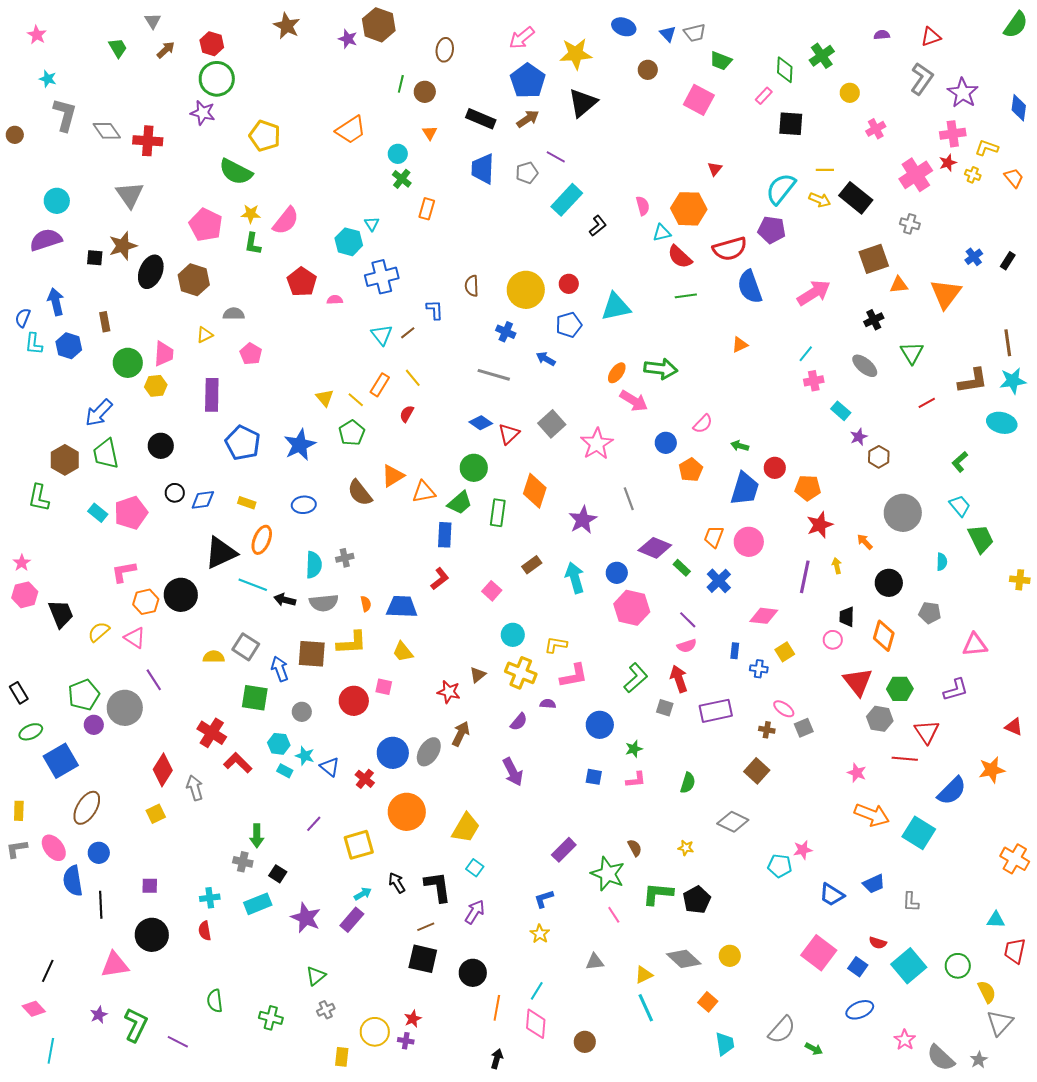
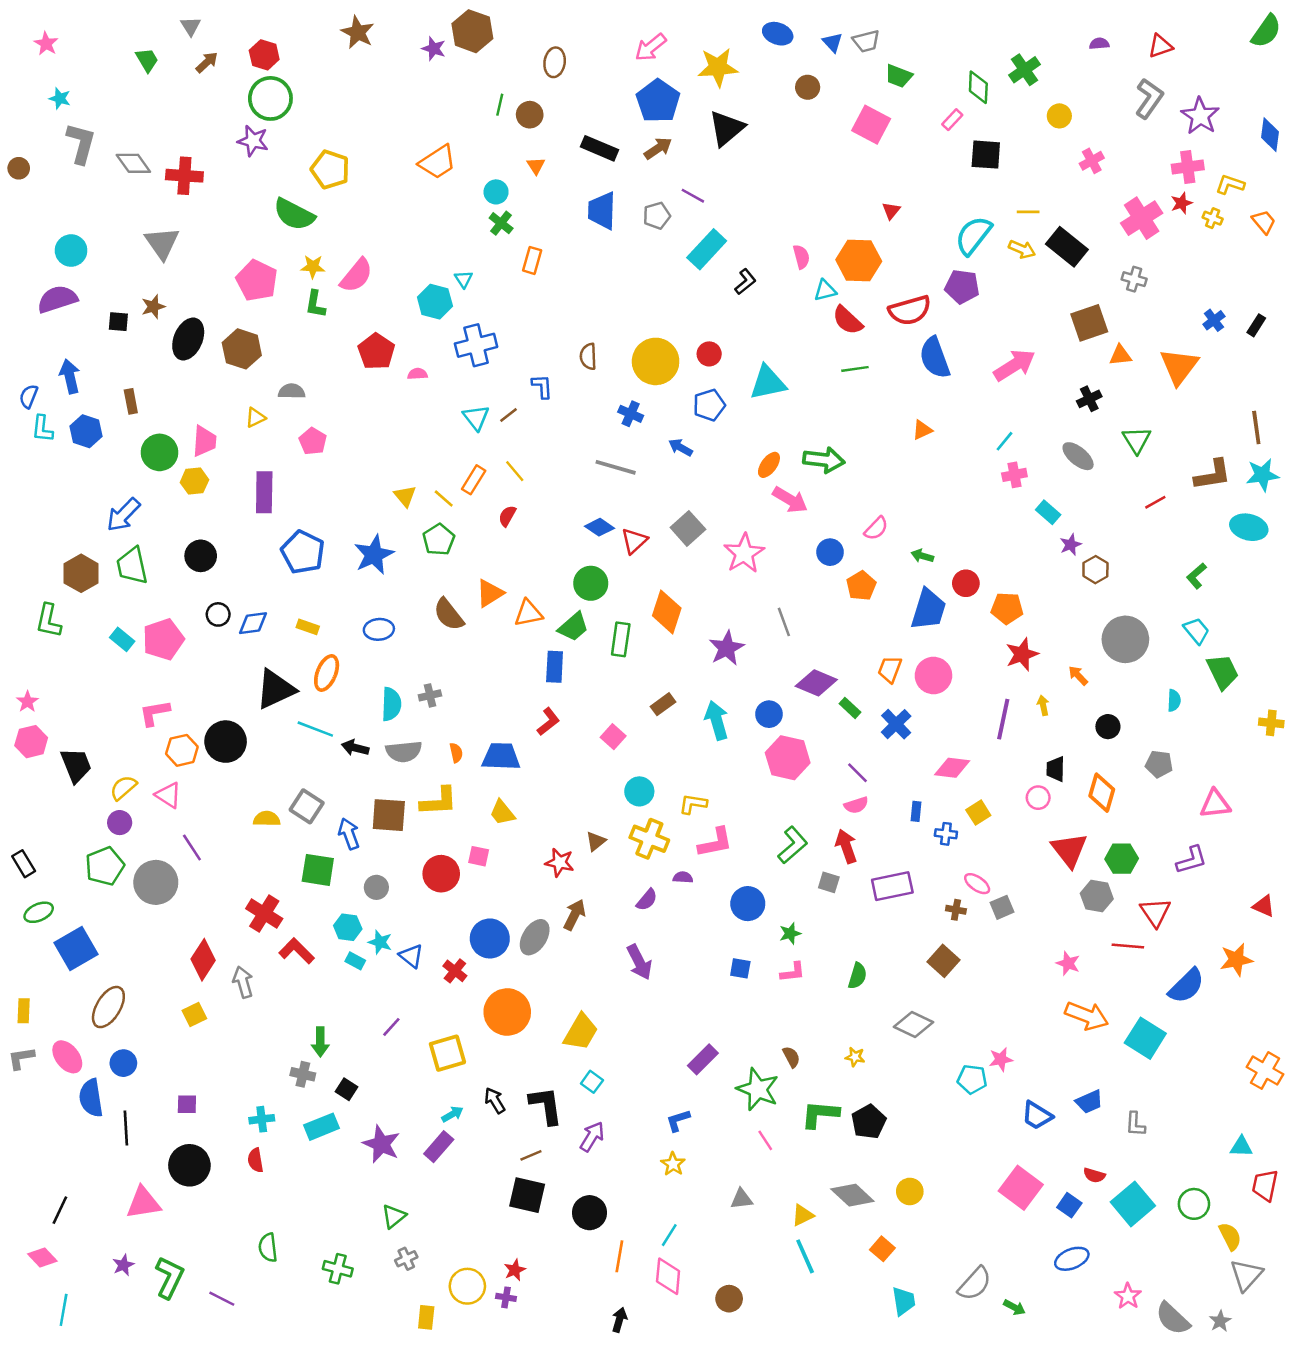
brown star: (123, 246) -> (153, 307), size x0.7
black circle: (889, 583) -> (1108, 727), size x0.7
purple circle: (94, 725) -> (120, 823), moved

